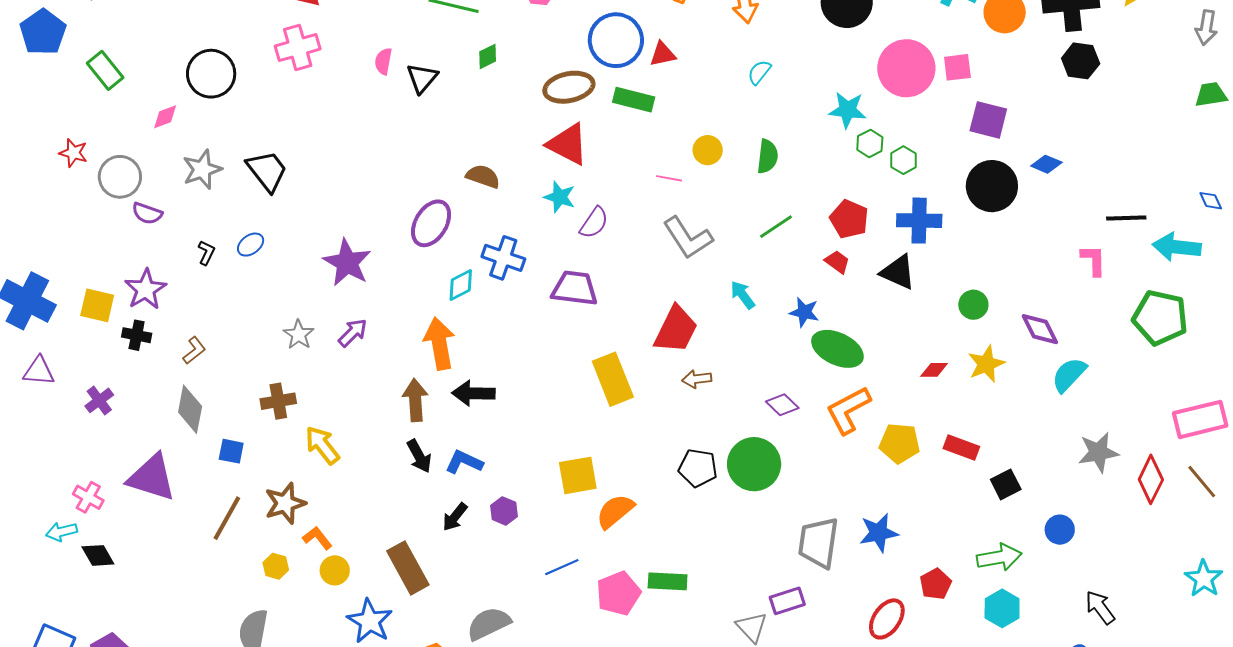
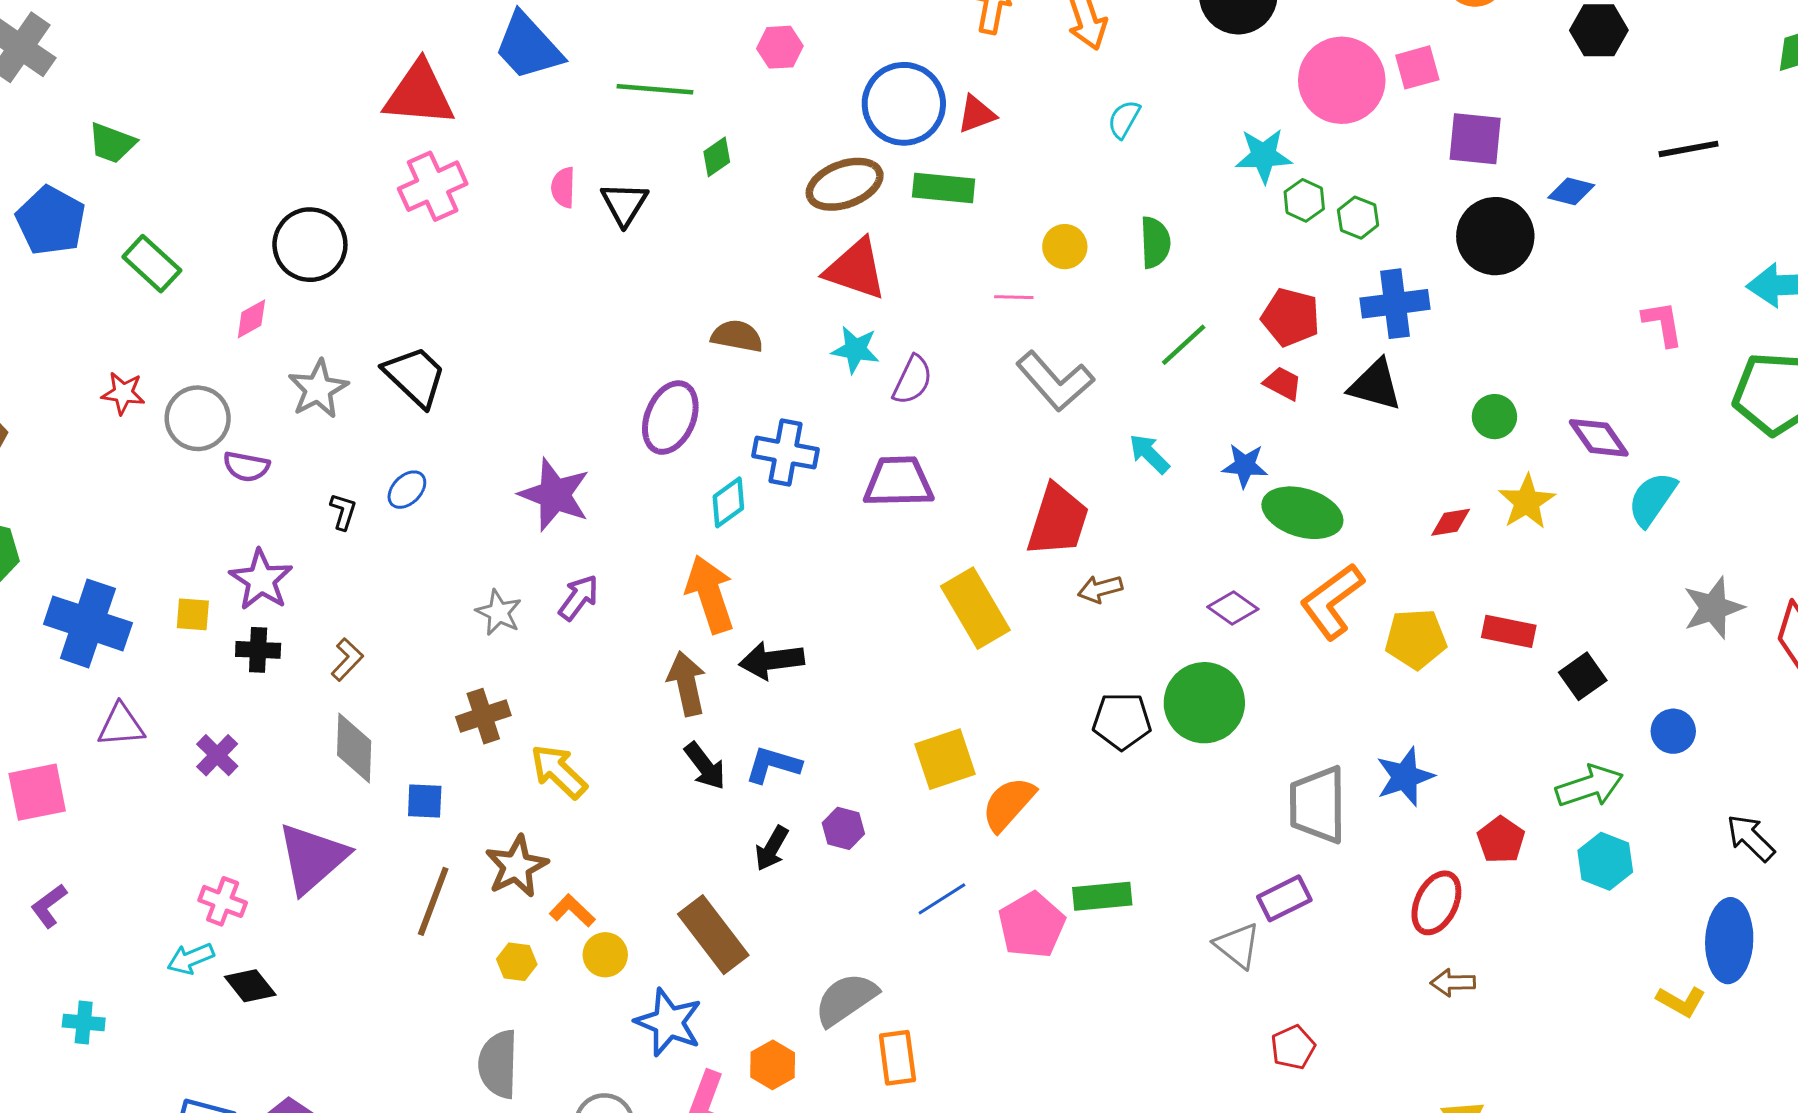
black line: (1126, 218) -> (1689, 149), moved
yellow square: (97, 305) -> (193, 614), size x0.7
purple triangle: (152, 478) -> (312, 858), turned -50

